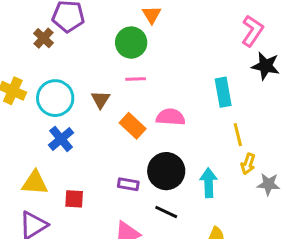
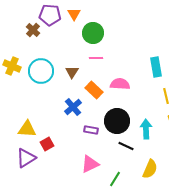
orange triangle: (152, 15) -> (74, 14), moved
blue cross: (61, 139) -> (73, 107), moved
red square: (74, 199) -> (47, 144), moved, turned -32
black line: (166, 212) -> (126, 146), moved

